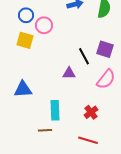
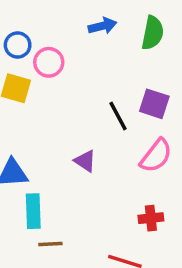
purple triangle: (69, 73) -> (85, 161), moved, turned 32
cyan rectangle: (55, 110) -> (33, 211), moved
red cross: (91, 112) -> (151, 218), moved, turned 32

